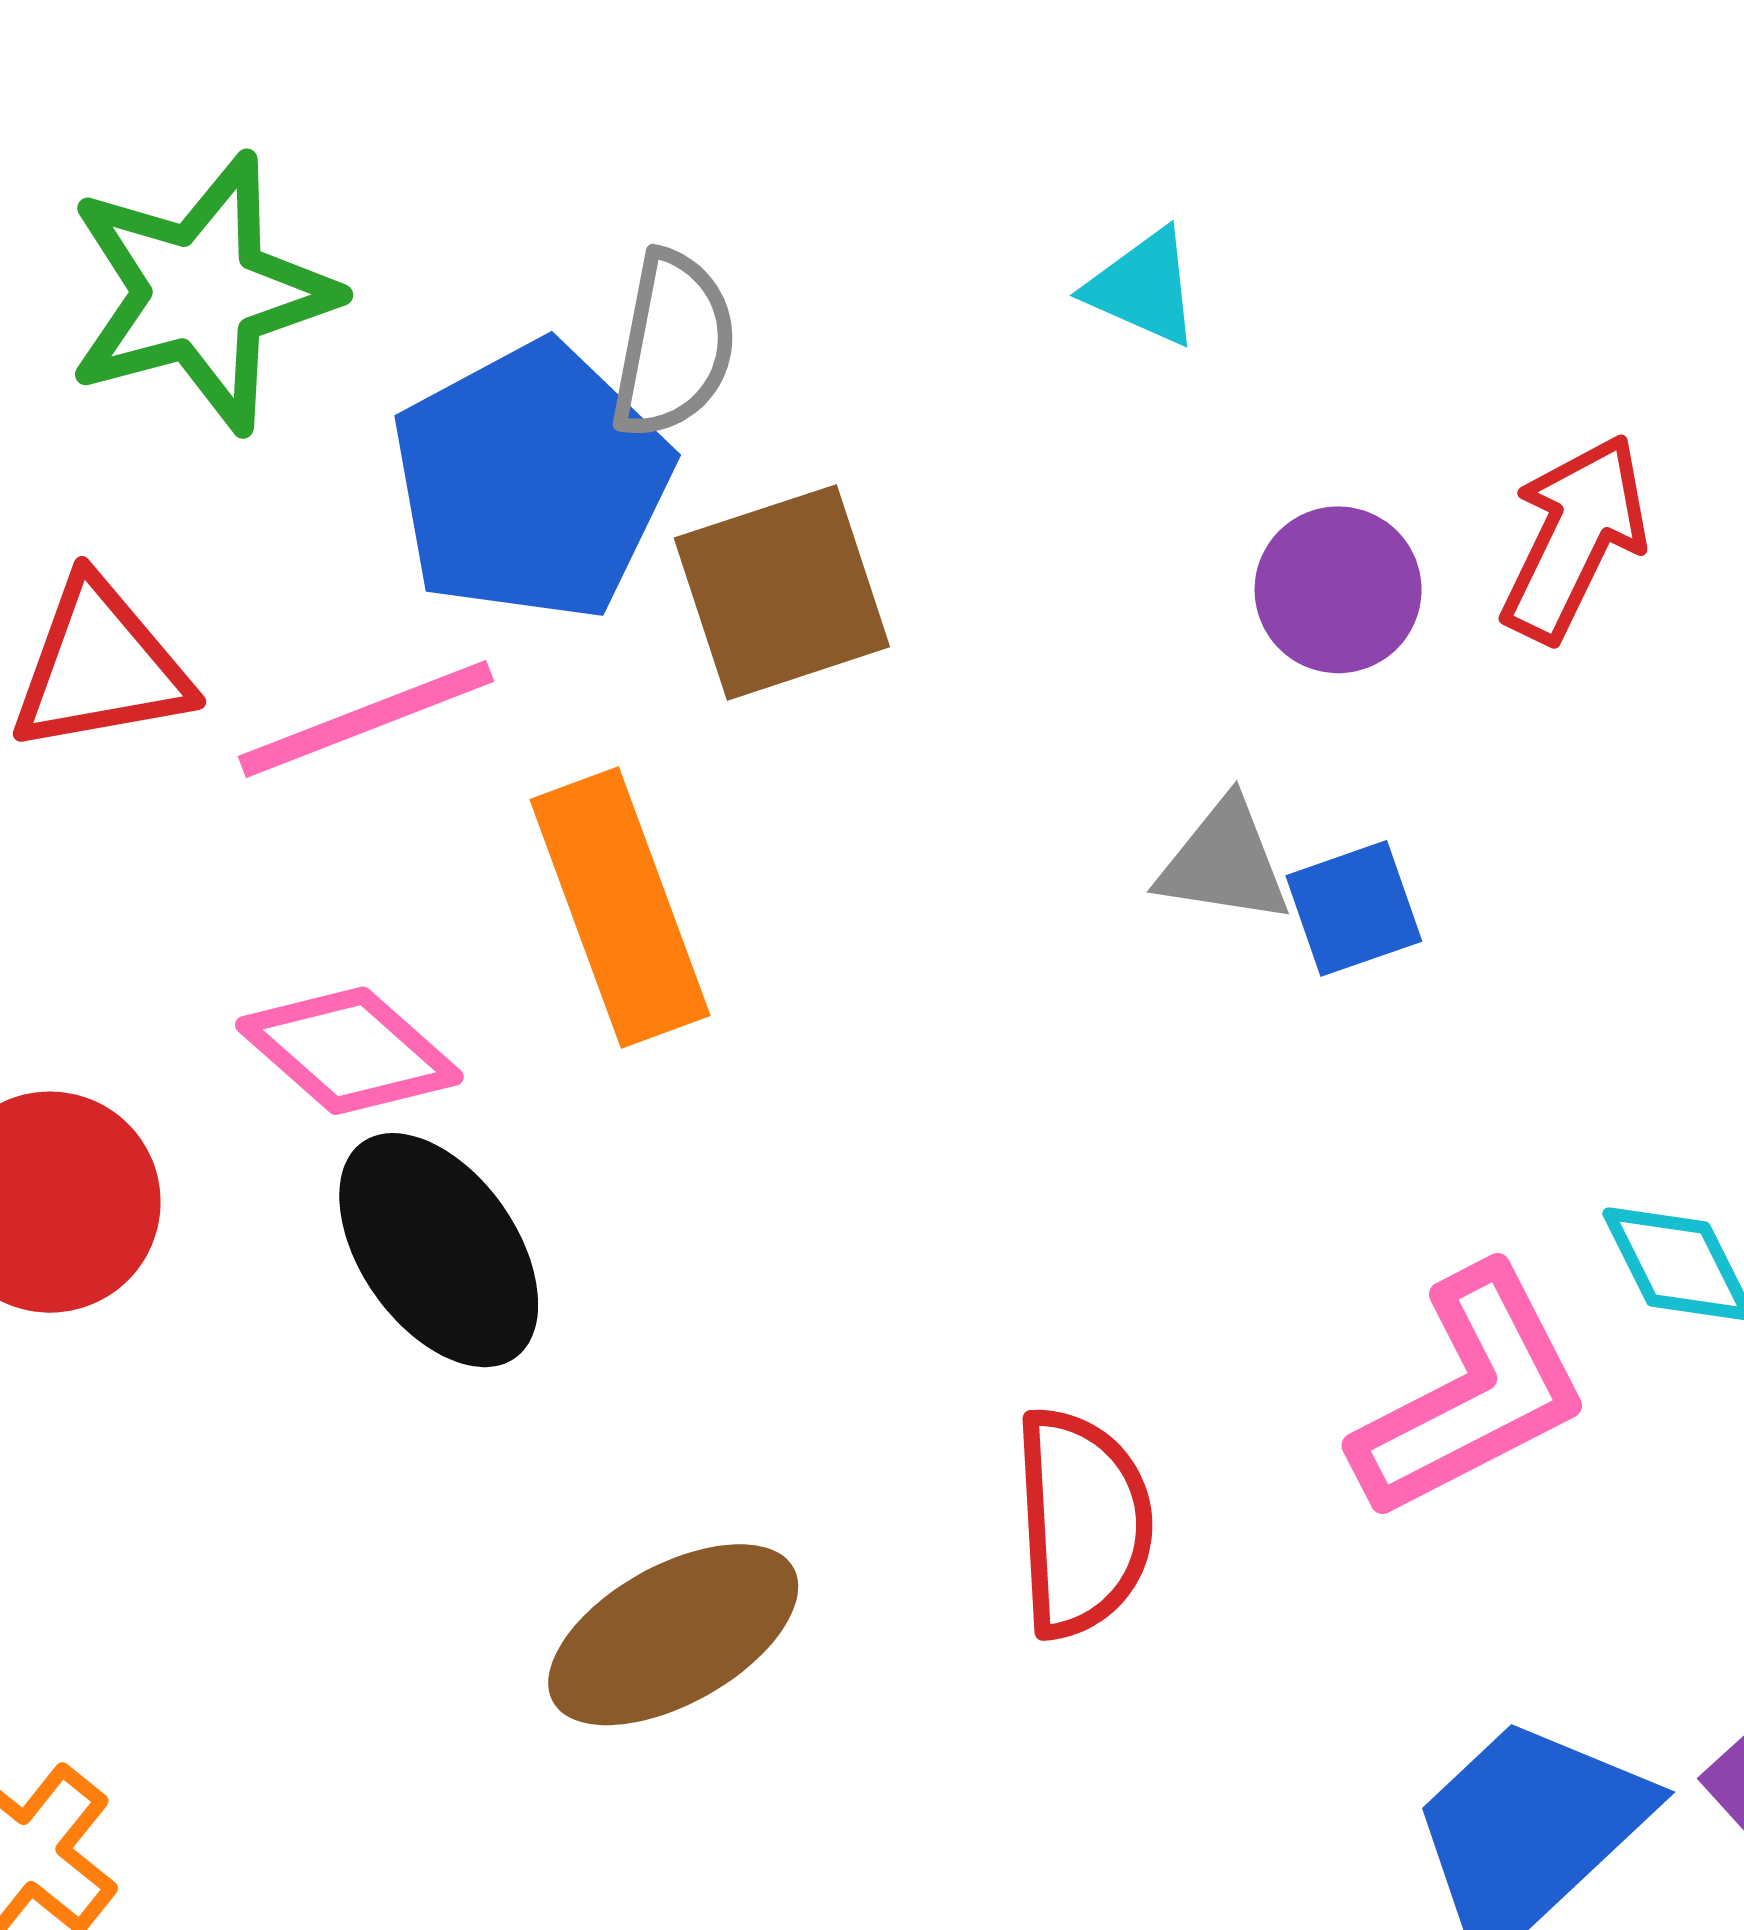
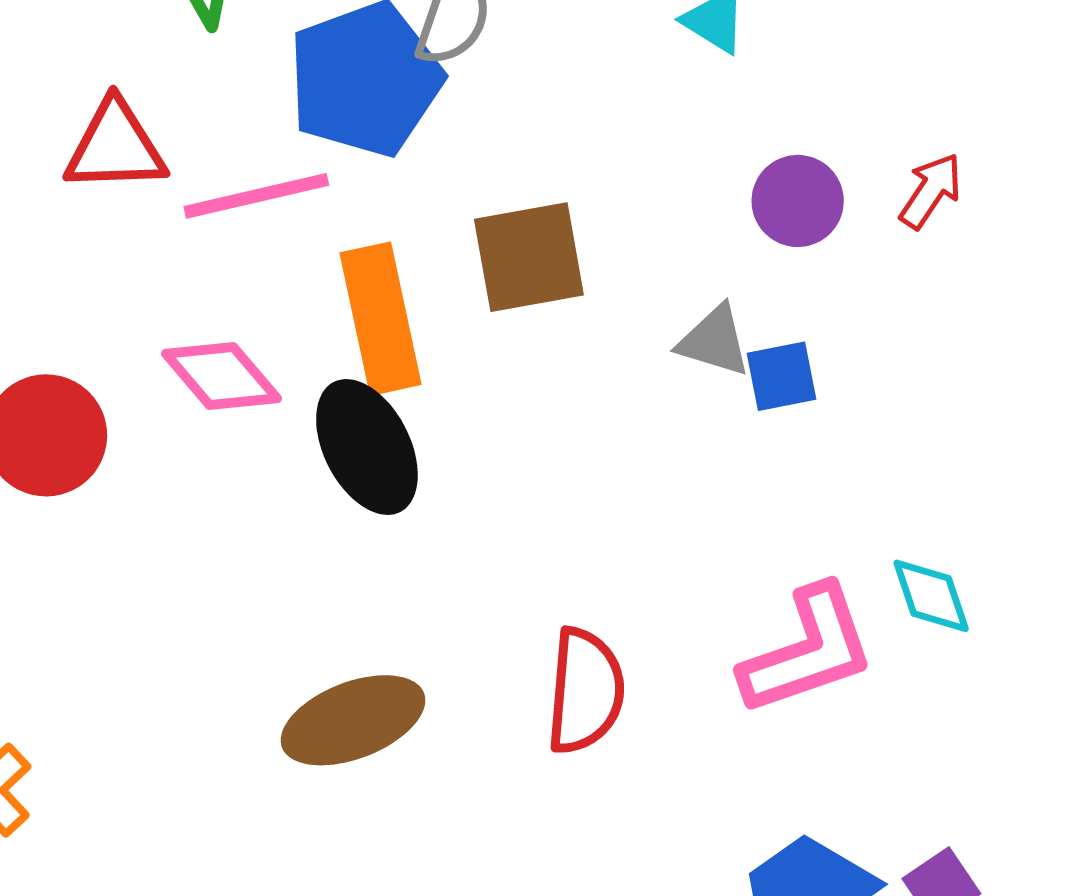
red arrow: (1574, 538) -> (931, 191), size x0.7
brown square: (782, 592) -> (529, 257), moved
black ellipse: (439, 1250) -> (367, 447), moved

